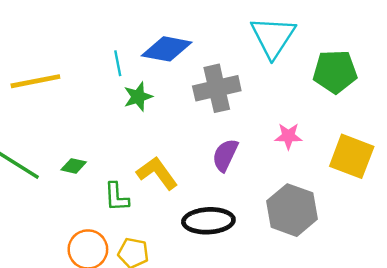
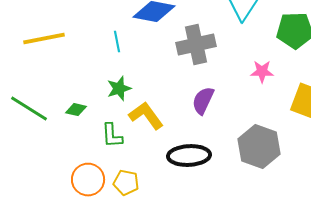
cyan line: (118, 63) -> (117, 42), moved
green star: (138, 97) -> (119, 89), moved
pink star: (288, 136) -> (262, 72), moved

